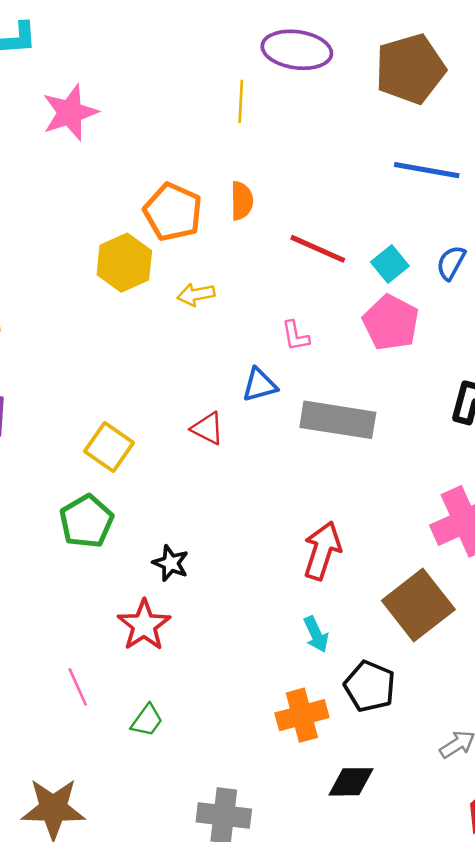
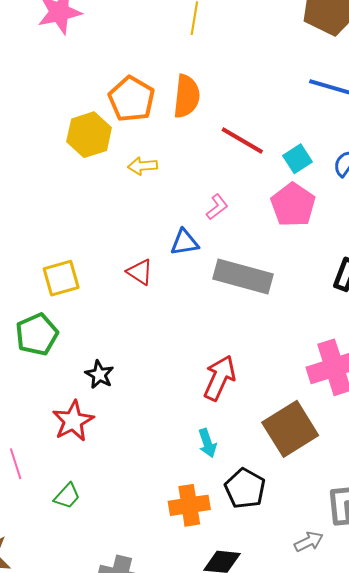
orange semicircle: (242, 201) -> (187, 96), size x1.4
pink L-shape: (295, 336) -> (217, 207), turned -124
yellow square: (109, 447) -> (61, 278), turned 33

